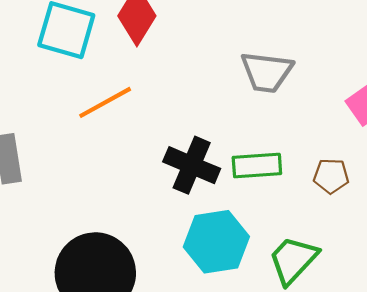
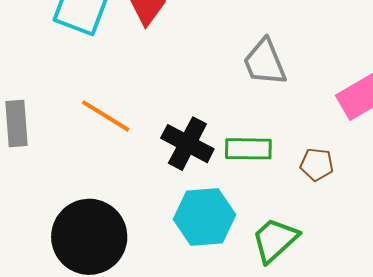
gray trapezoid: (267, 72) -> (265, 62), turned 56
orange line: (105, 102) -> (106, 116), moved, turned 56

